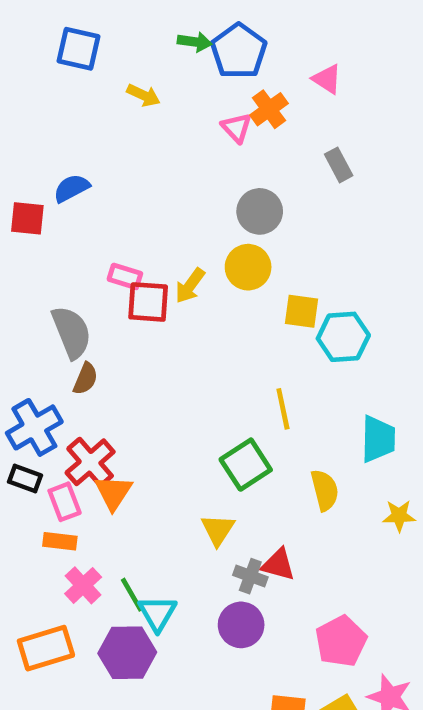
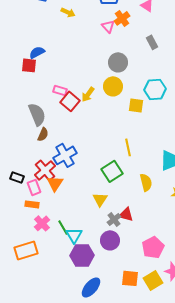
red square: (27, 218) -> (29, 65), moved
red square: (148, 302) -> (70, 101), turned 36
cyan hexagon: (343, 337) -> (155, 89), moved
blue cross: (34, 427) -> (65, 155), moved
gray cross: (250, 576) -> (114, 219), turned 32
purple hexagon: (127, 653) -> (82, 255), moved

